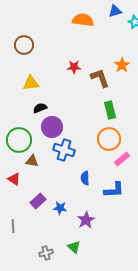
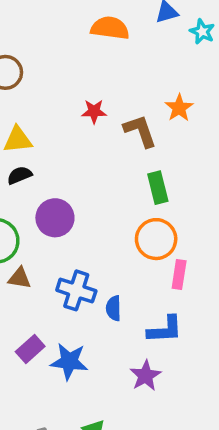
black semicircle: (40, 108) -> (20, 175), moved
blue cross: (64, 150) -> (76, 290), moved
pink rectangle: (122, 159) -> (179, 275), turned -42
blue star: (60, 208) -> (69, 361), size x1.5
purple star: (86, 220) -> (145, 376), moved

